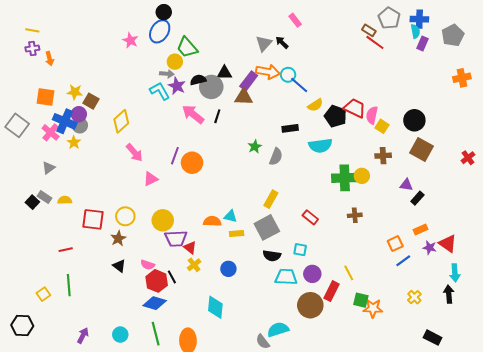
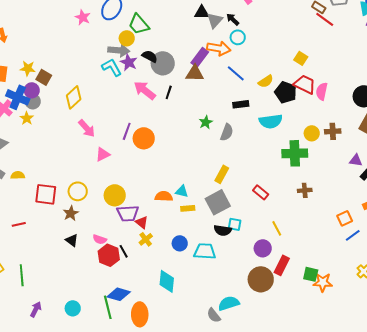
black triangle: (224, 73) -> (202, 12), moved
gray arrow: (167, 74) -> (119, 50), size x1.5
cyan circle: (288, 75) -> (238, 37), moved
black semicircle: (198, 80) -> (150, 56), turned 42
blue line: (299, 85) -> (236, 73), moved
yellow square: (382, 126) -> (301, 58), moved
yellow circle: (362, 176) -> (312, 133), moved
cyan square: (300, 250) -> (235, 224), moved
yellow line: (349, 273) -> (277, 228), moved
cyan trapezoid: (286, 277) -> (205, 251), moved
green line: (69, 285) -> (22, 275), moved
blue diamond: (155, 303) -> (119, 294), moved

